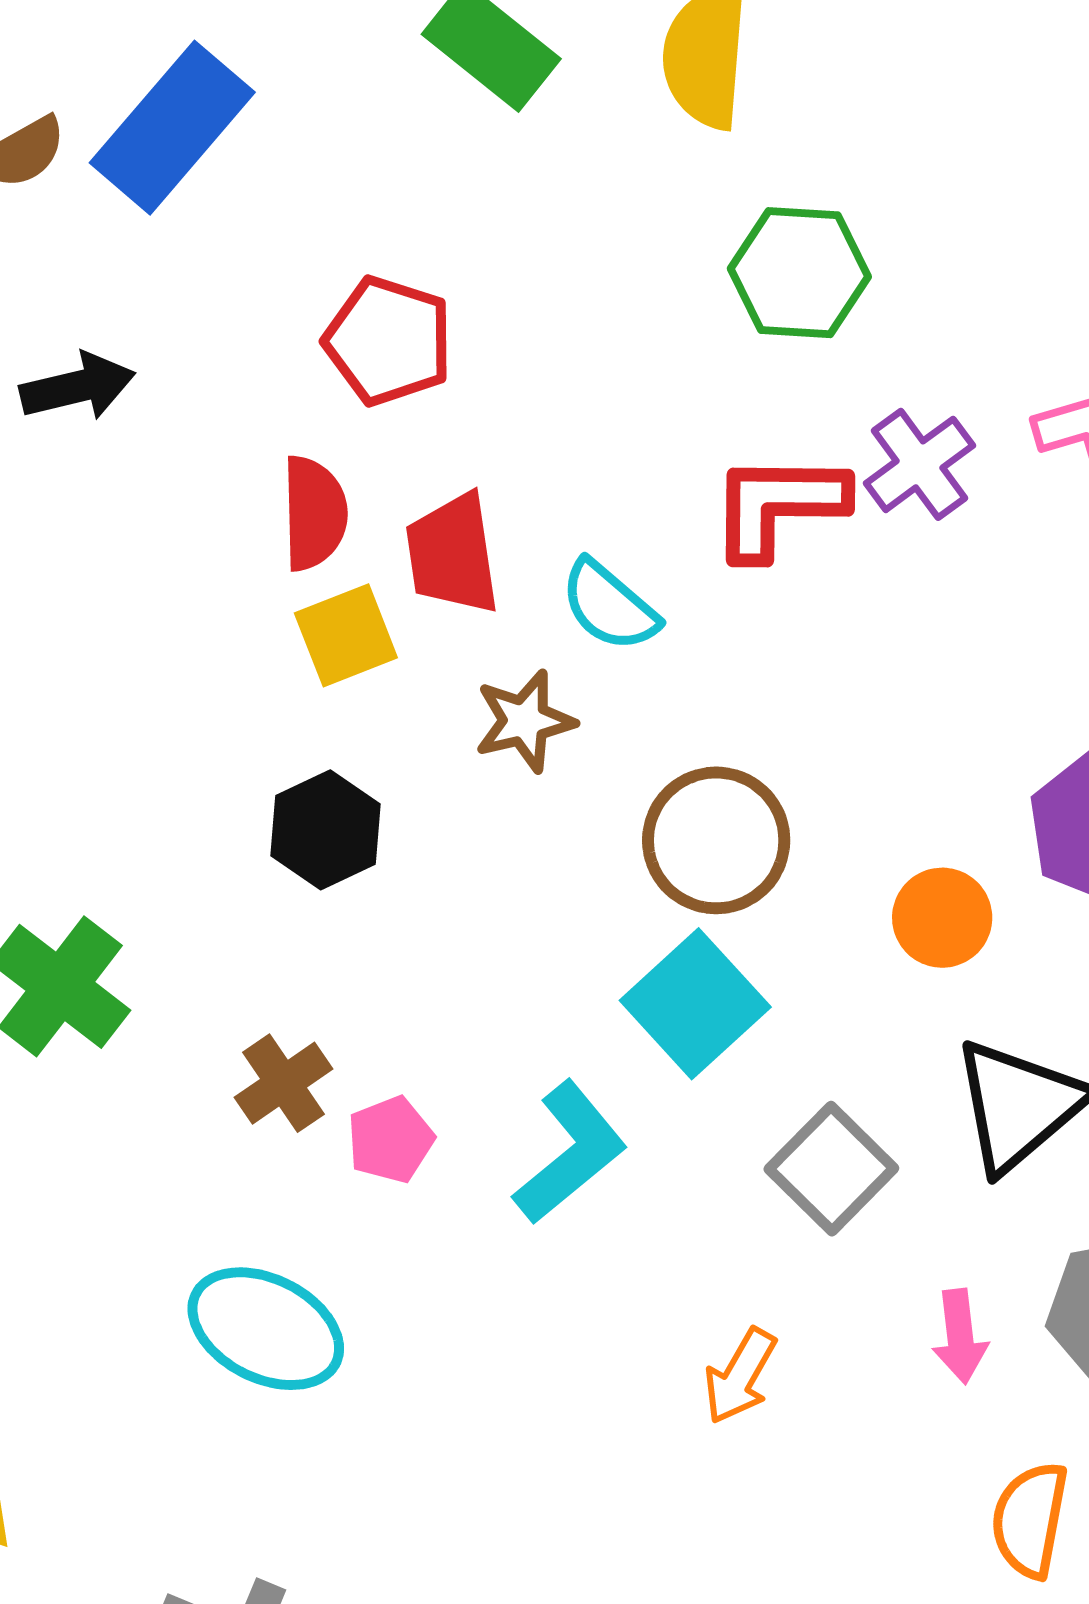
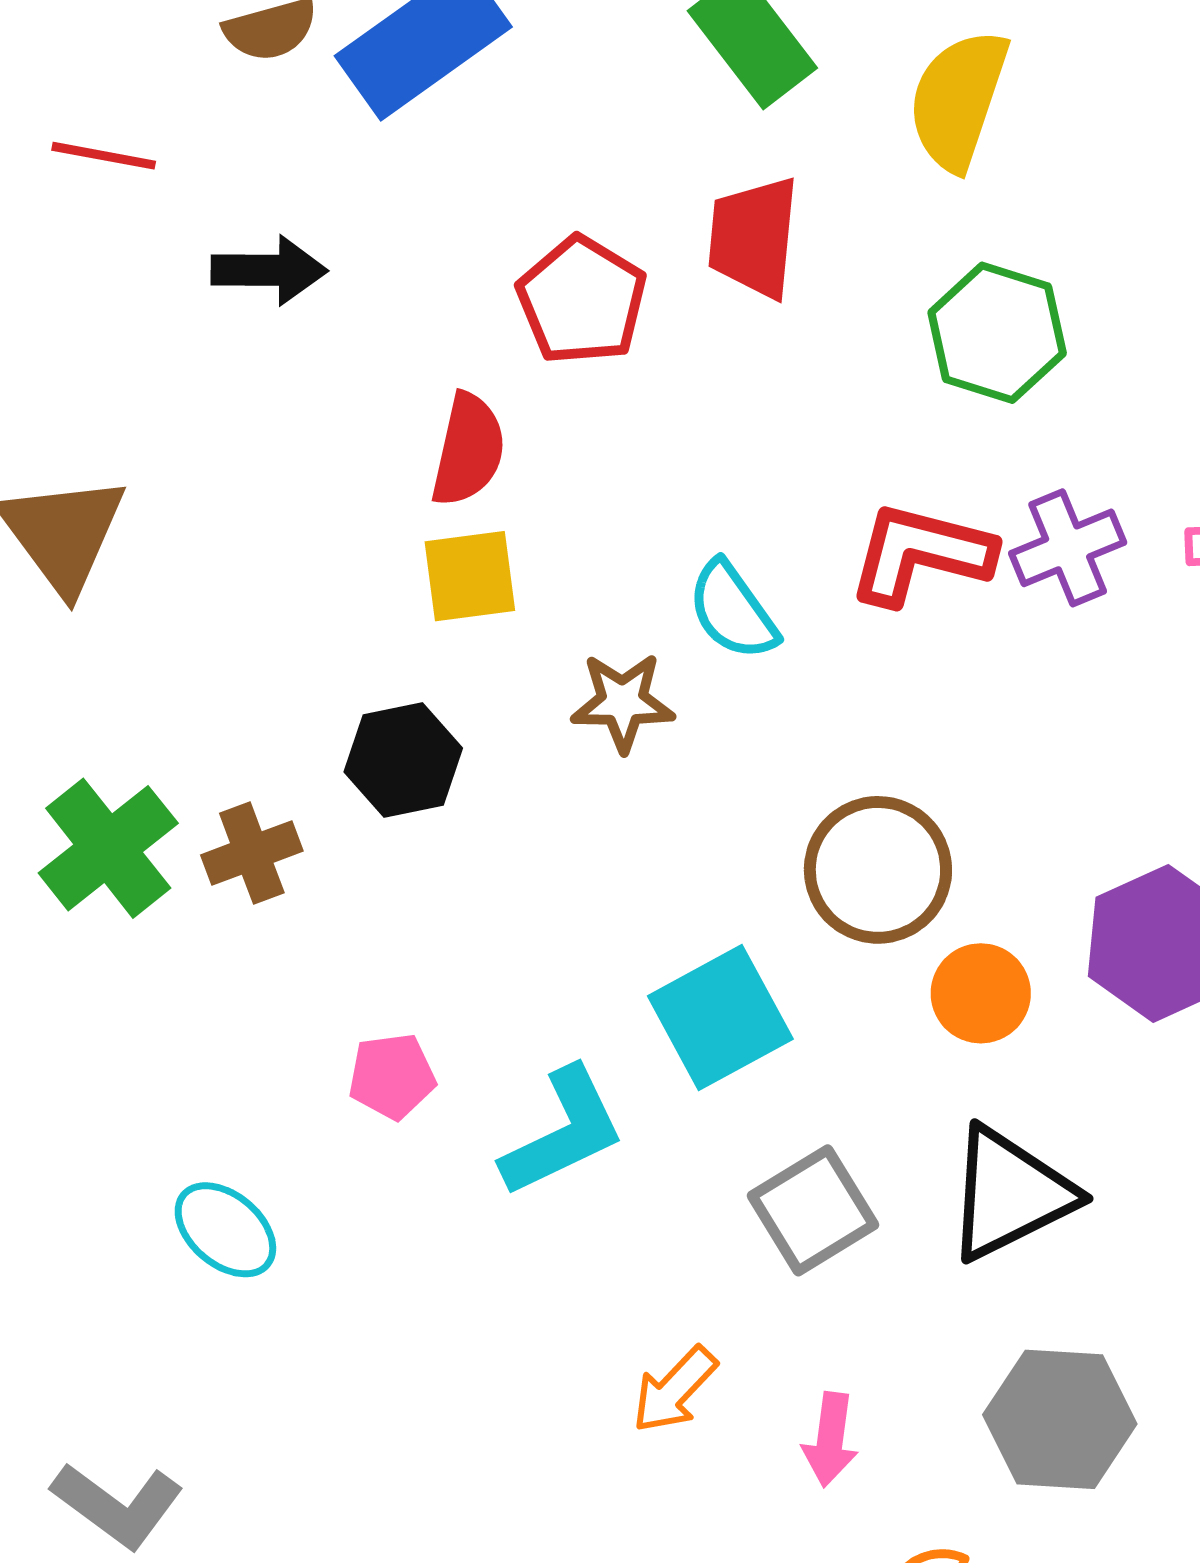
red trapezoid: (453, 554) -> (753, 237), moved
brown circle: (716, 840) -> (878, 870), moved
brown cross: (284, 1083) -> (252, 853), moved
cyan ellipse: (266, 1329) -> (225, 1230), size x0.7
pink arrow: (960, 1336) -> (830, 1440), moved

